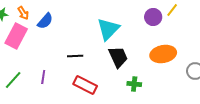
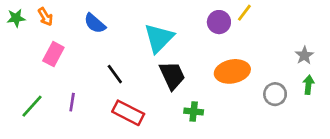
blue semicircle: (45, 21) -> (95, 23), moved, turned 90
pink rectangle: (16, 36) -> (53, 54), moved, size x0.7
black line: (75, 56) -> (115, 74), turned 56

